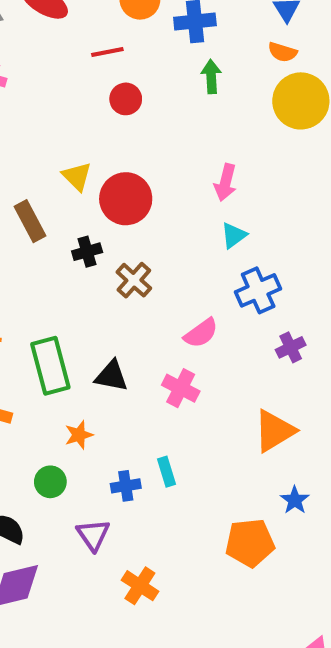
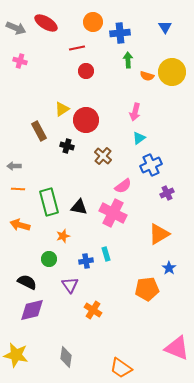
orange semicircle: (283, 52) -> (147, 76), moved
yellow triangle: (77, 176) -> (62, 109), turned 42
black cross: (87, 252) -> (67, 146), turned 32
brown cross: (134, 280) -> (103, 156), moved
pink cross: (181, 388) -> (113, 213), size x1.5

